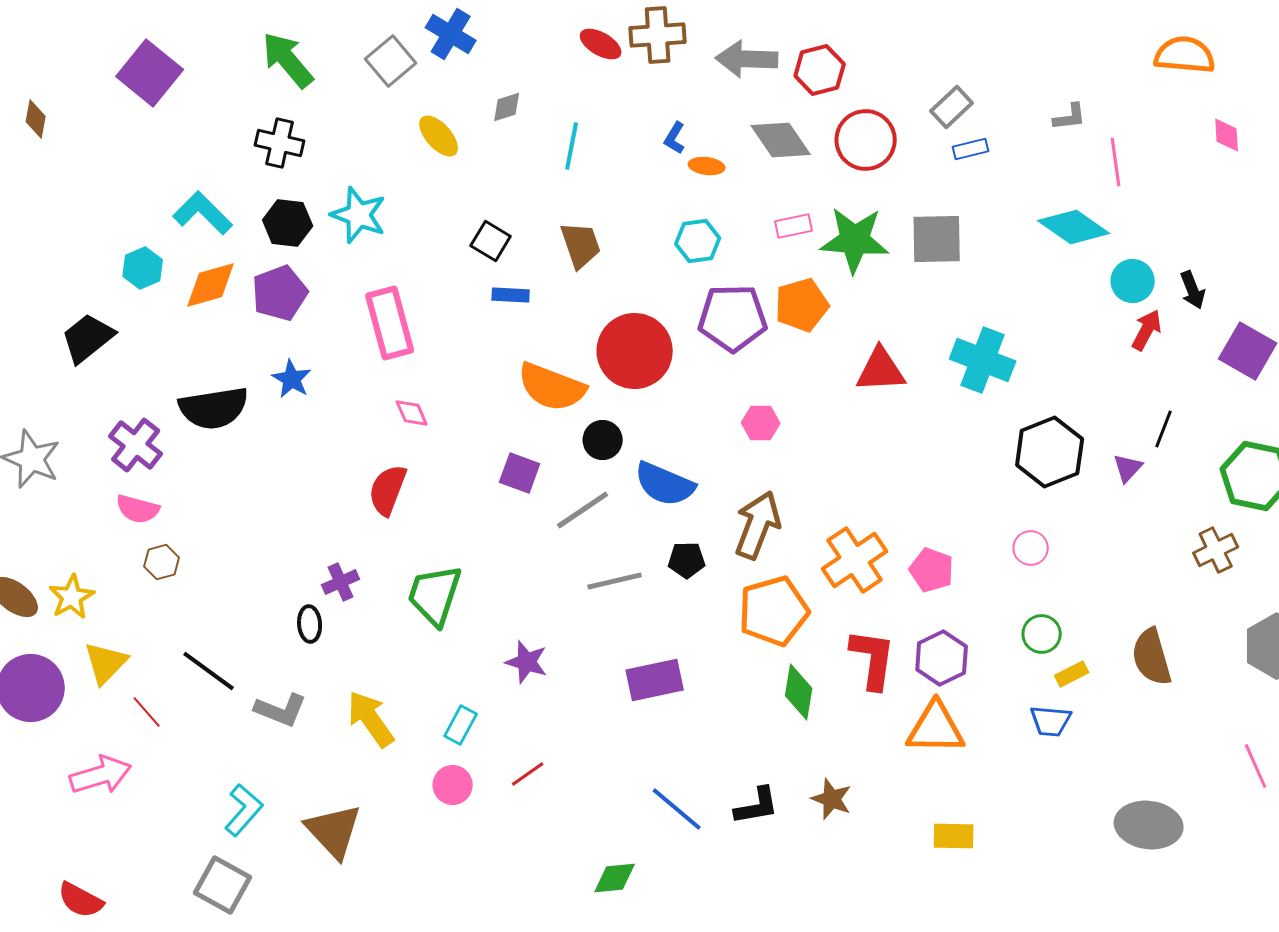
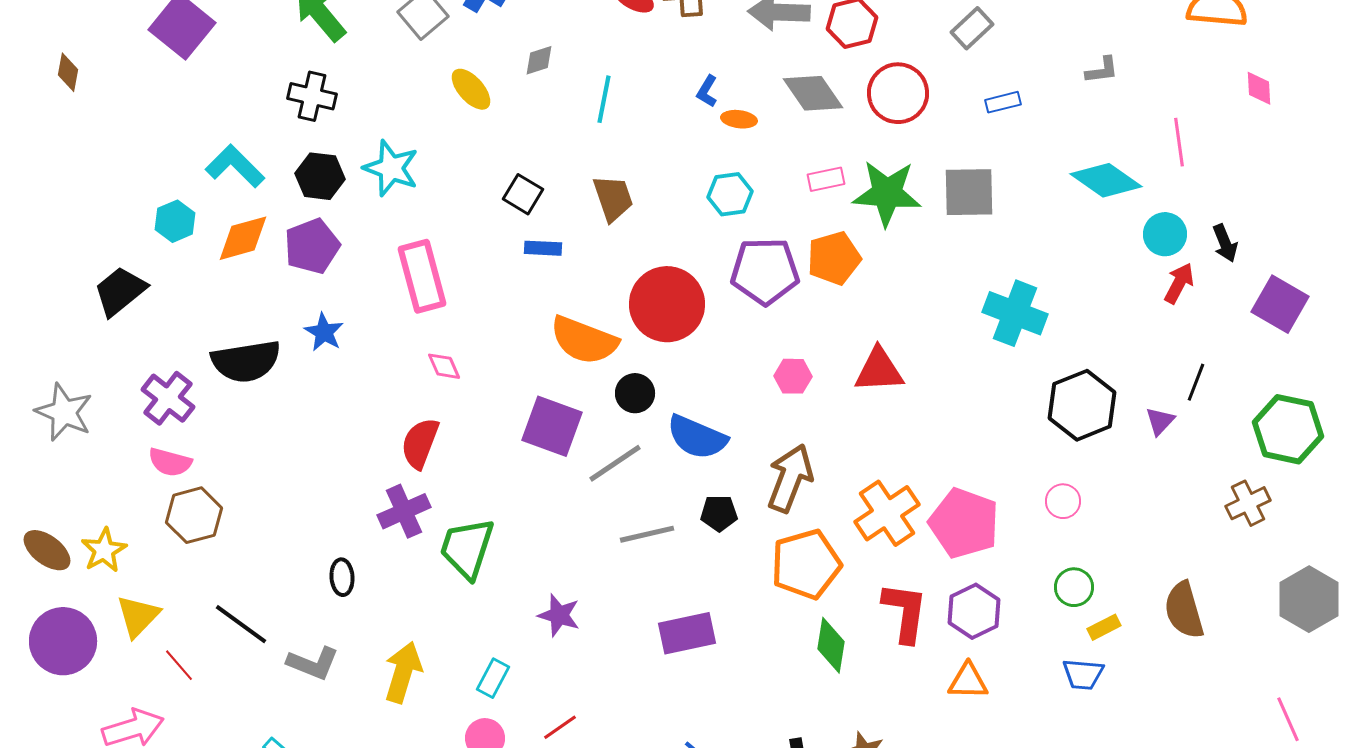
gray rectangle: (952, 107) -> (972, 28), moved
pink line: (1116, 162) -> (1179, 142), moved
red triangle: (881, 370) -> (879, 370), moved
purple square: (520, 473) -> (552, 426), size x1.5
brown hexagon: (162, 562) -> (194, 515), size x1.6
pink pentagon: (932, 570) -> (964, 523), size x1.6
purple cross: (341, 582) -> (404, 511), moved, size x1.4
yellow arrow: (371, 719) -> (403, 672), turned 52
orange triangle: (936, 728) -> (968, 681), size x0.7

